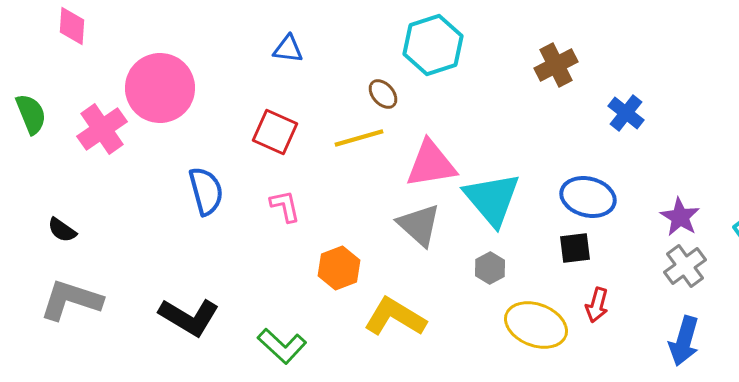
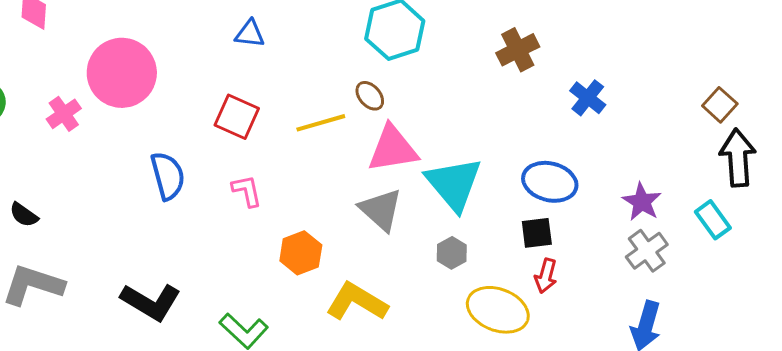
brown ellipse: (383, 94) -> (370, 96), moved
pink cross: (102, 129) -> (64, 114), size x0.7
red arrow: (597, 305) -> (546, 276), moved

